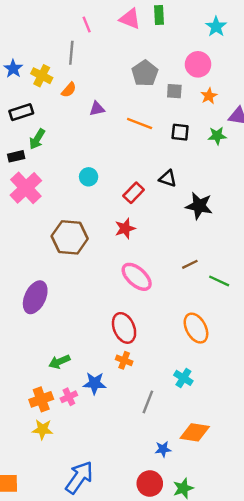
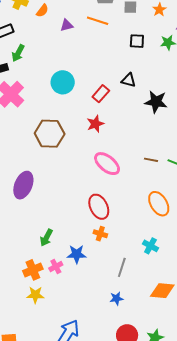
orange line: (140, 123) -> (98, 21), moved
cyan circle: (89, 177) -> (63, 82), size x1.5
brown line: (190, 264) -> (151, 160), moved, turned 40
green arrow: (59, 362) -> (46, 238), turned -36
blue star: (163, 449) -> (116, 298), moved

